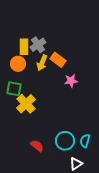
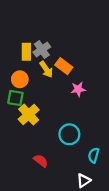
yellow arrow: (42, 63) -> (46, 69), turned -56
orange circle: (18, 64) -> (20, 79), moved
cyan circle: (65, 141) -> (69, 134), moved

